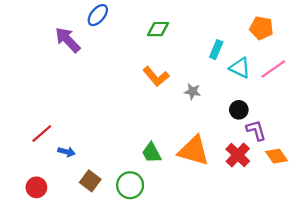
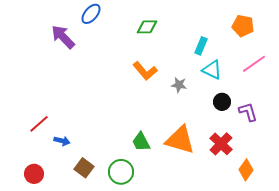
cyan triangle: (240, 68) -> (212, 70), moved
purple L-shape: (256, 130) -> (248, 112), moved
orange diamond: (277, 156) -> (246, 170), moved, turned 70

